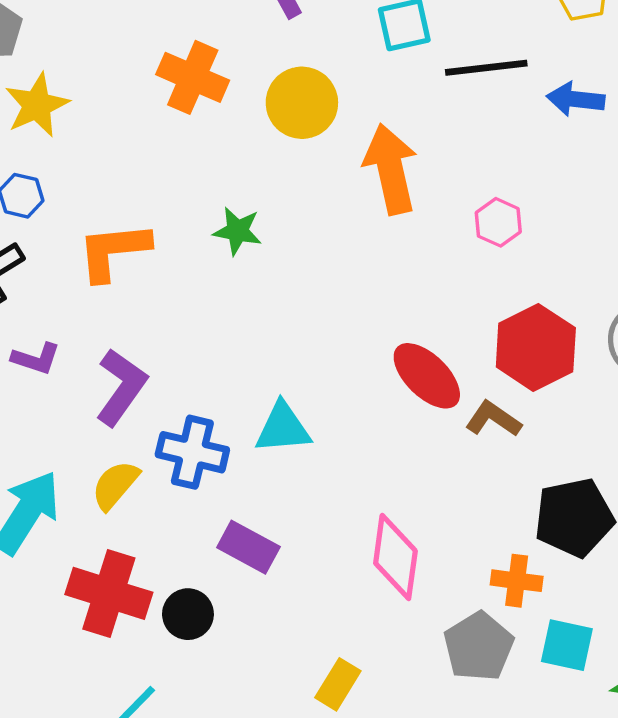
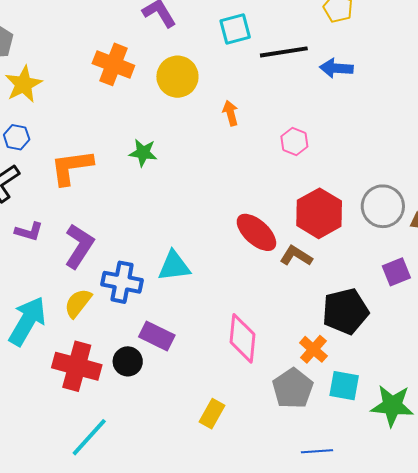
orange arrow: (391, 169) -> (231, 113), size x0.5
orange cross: (517, 581) -> (313, 349), turned 36
black circle: (188, 614) -> (128, 361), moved

